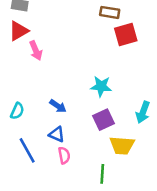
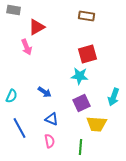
red triangle: (18, 31) -> (37, 27), moved
red square: (126, 35) -> (88, 54), moved
blue triangle: (57, 134) -> (52, 119), moved
pink semicircle: (64, 155) -> (50, 141), moved

